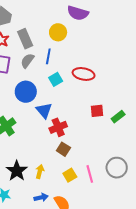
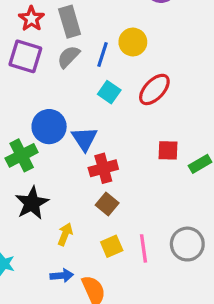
yellow circle: (58, 32) -> (133, 42), moved
red ellipse: (84, 74) -> (154, 89), turned -65
cyan square: (56, 79) -> (109, 92), turned -32
blue circle: (26, 92) -> (49, 127), moved
black star: (17, 171) -> (32, 203), moved

